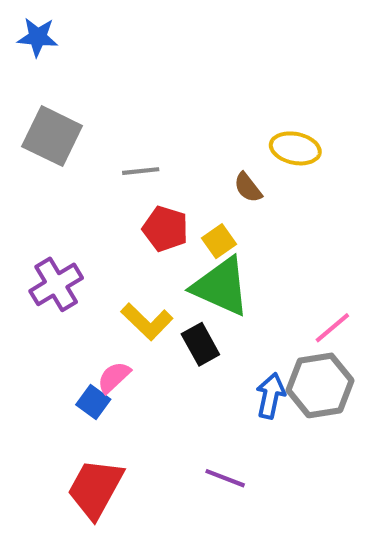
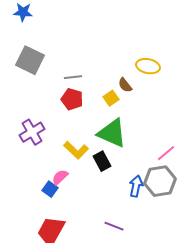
red pentagon: (165, 229) -> (72, 99), moved
yellow square: (219, 241) -> (111, 98), moved

